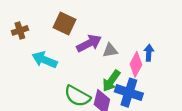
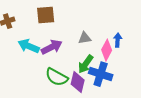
brown square: (64, 23) -> (46, 15), turned -30
purple arrow: (89, 43) -> (52, 47), moved

